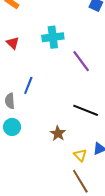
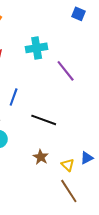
black line: (86, 110) -> (44, 120), moved
brown star: (58, 133) -> (41, 157), moved

